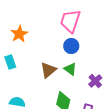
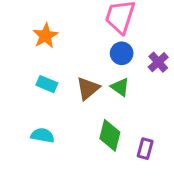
cyan rectangle: (10, 62) -> (47, 84), moved, turned -48
purple cross: (95, 81) -> (158, 62), moved

